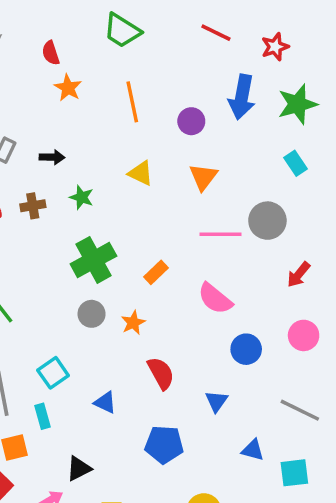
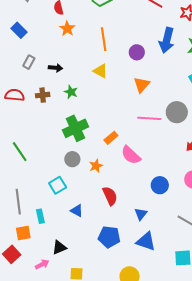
yellow triangle: (141, 173) -> (100, 71), moved
pink semicircle: (215, 299) -> (131, 155), moved
cyan square: (53, 373) -> (58, 185), moved
blue triangle: (253, 450) -> (146, 241), moved, size x1.5

